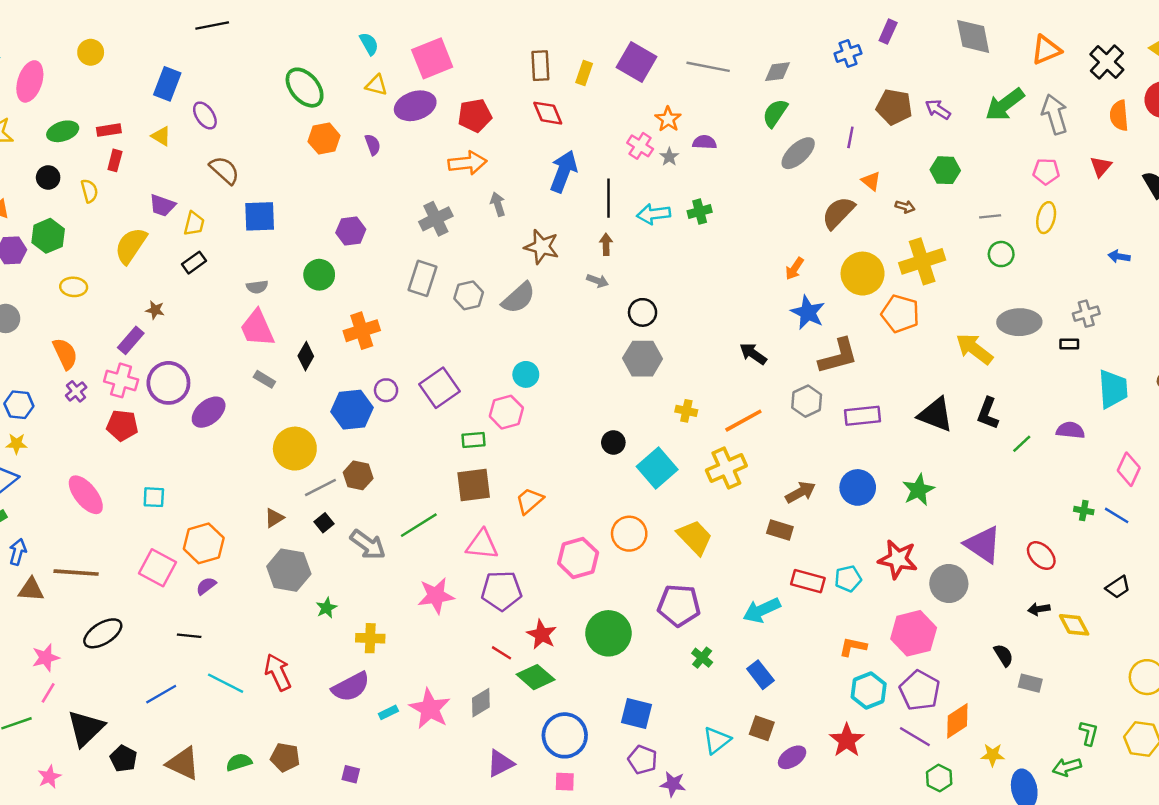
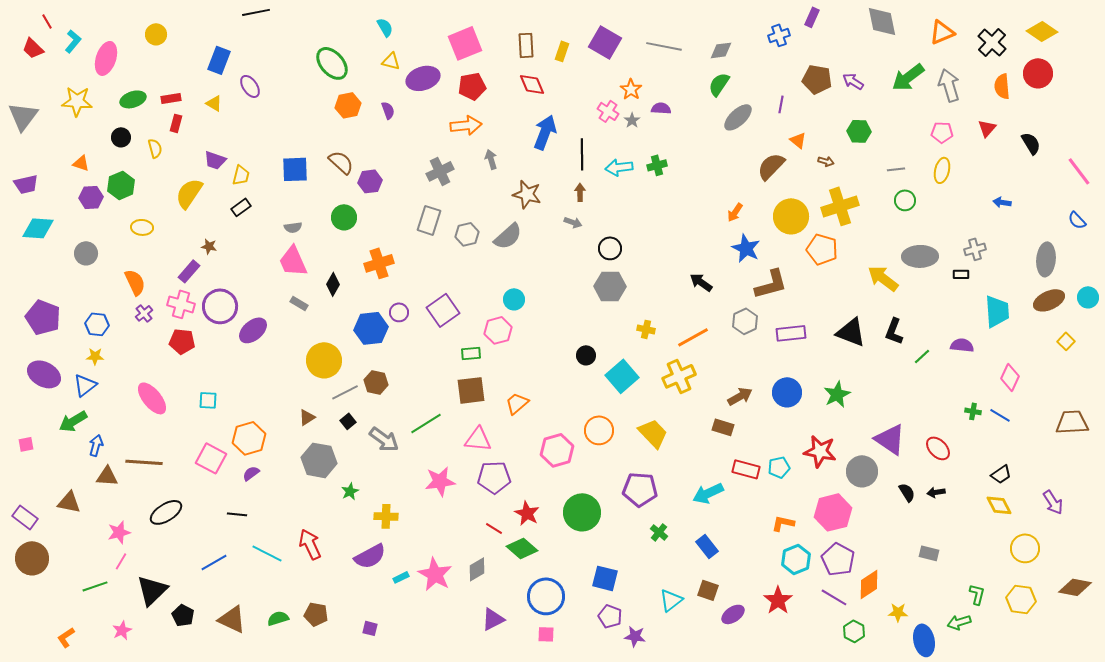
pink square: (432, 58) -> (465, 43), moved
brown semicircle: (224, 170) -> (341, 162), moved
yellow diamond: (1074, 625) -> (999, 505), moved
black semicircle: (1004, 655) -> (907, 492), moved

